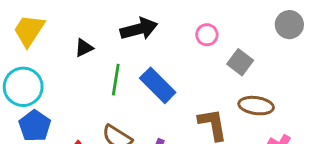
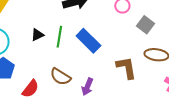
black triangle: (84, 48) -> (37, 35), moved

